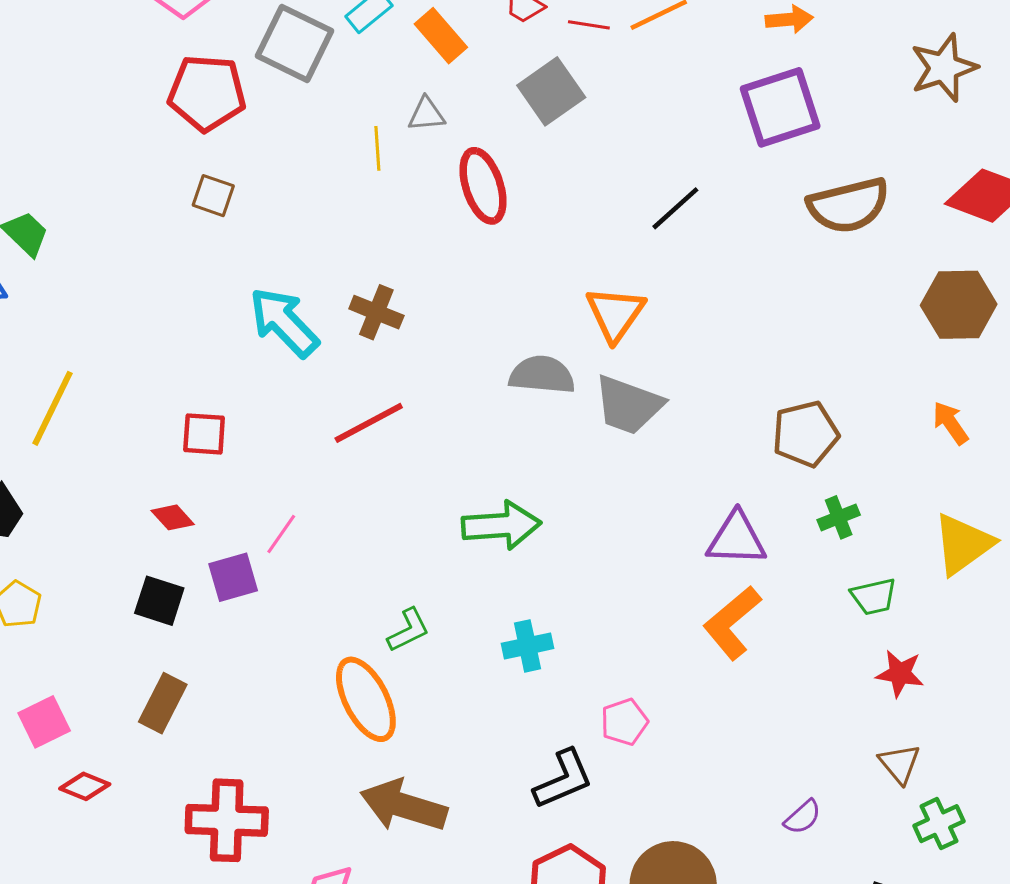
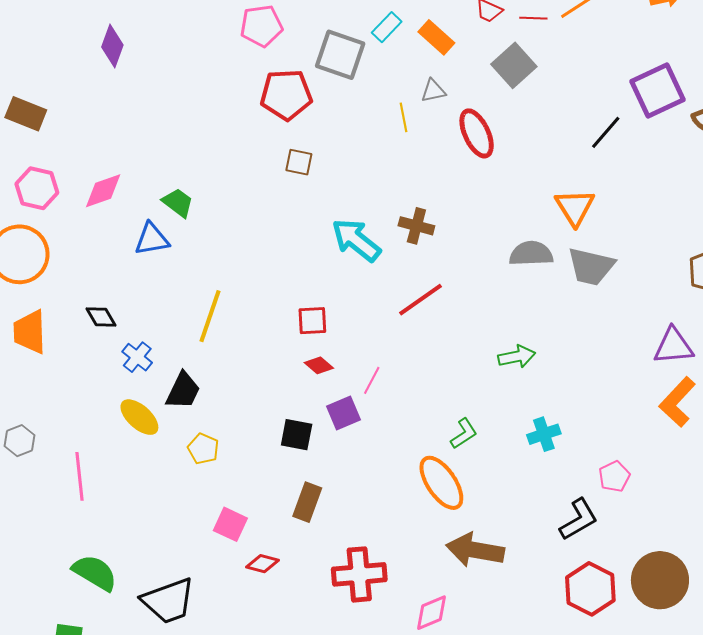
purple square: (780, 107) -> (658, 91), moved
red diamond: (173, 517) -> (319, 365), moved
green arrow: (501, 525) -> (517, 357), size x0.7
pink square: (44, 722) -> (230, 524), turned -32

